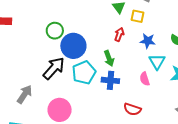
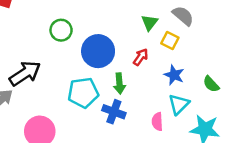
blue circle: (73, 46) -> (98, 51), moved
black arrow: (54, 68) -> (25, 73), moved

